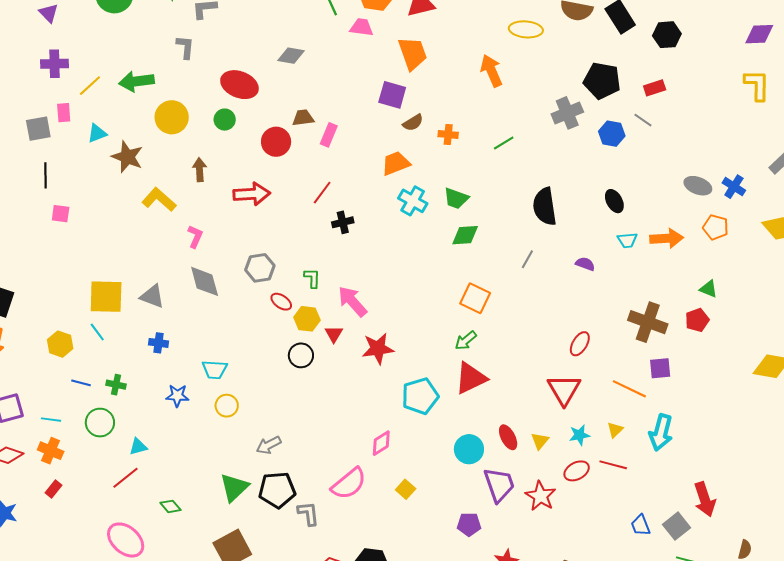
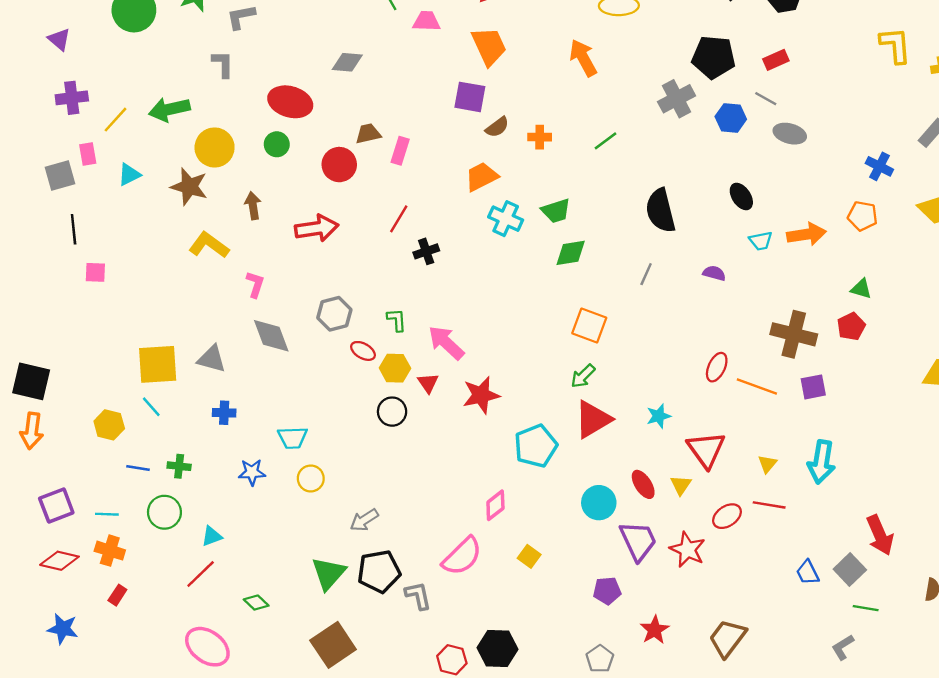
brown star: (127, 157) -> (189, 187), moved
gray ellipse: (698, 186) -> (790, 134), moved
green trapezoid: (456, 198) -> (556, 211), turned -32
orange line: (629, 389) -> (757, 387), moved
red triangle: (564, 390) -> (706, 449), moved
cyan star: (579, 435) -> (659, 416), moved

